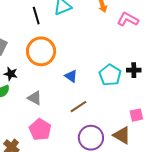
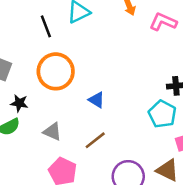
cyan pentagon: (110, 75) -> (162, 114), moved
brown line: (78, 107) -> (95, 140), moved

